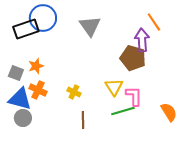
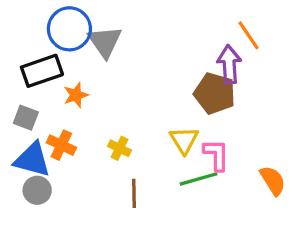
gray triangle: (90, 26) -> (105, 42), moved
black rectangle: (26, 29) -> (42, 71), moved
orange star: (36, 66) -> (76, 95), moved

